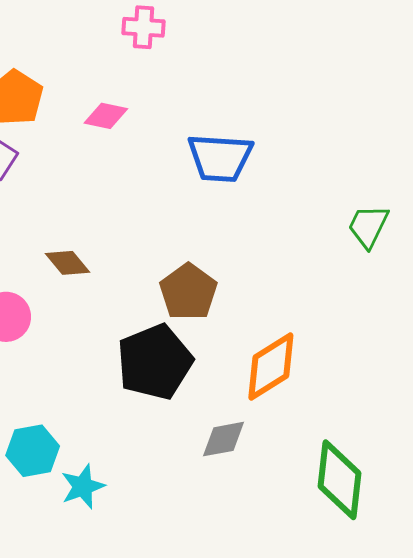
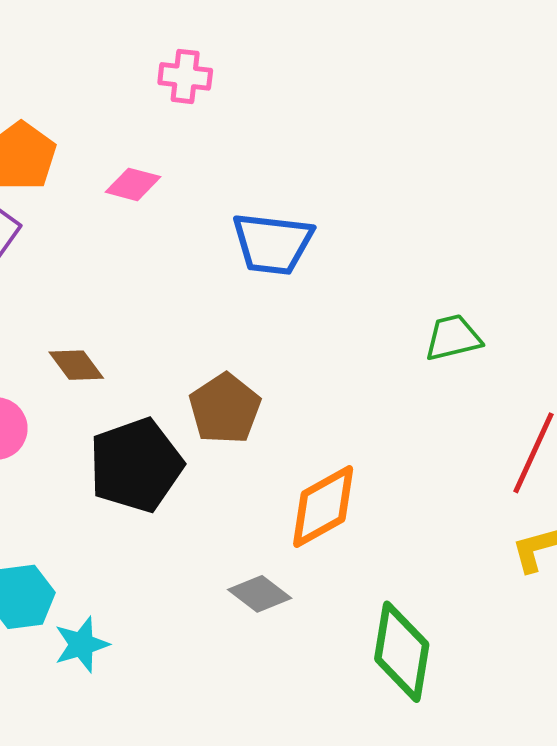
green trapezoid: (368, 226) -> (453, 338), turned 48
black pentagon: (155, 362) -> (136, 465), moved
gray diamond: (223, 439) -> (260, 594), turned 45

